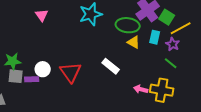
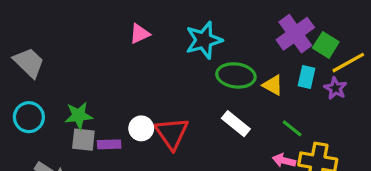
pink triangle: (42, 15) -> (140, 34), moved, turned 40
green ellipse: (128, 25) -> (236, 75), moved
green line: (171, 63) -> (292, 128), moved
white circle: (43, 69) -> (141, 128), moved

